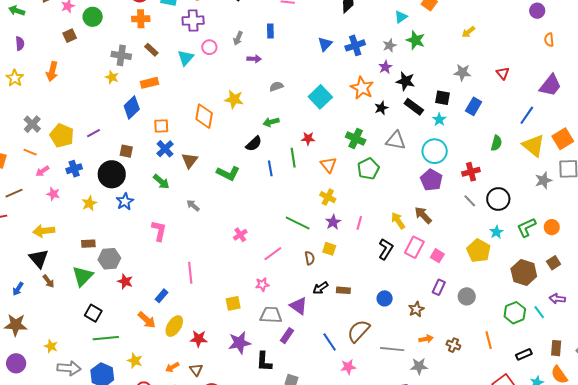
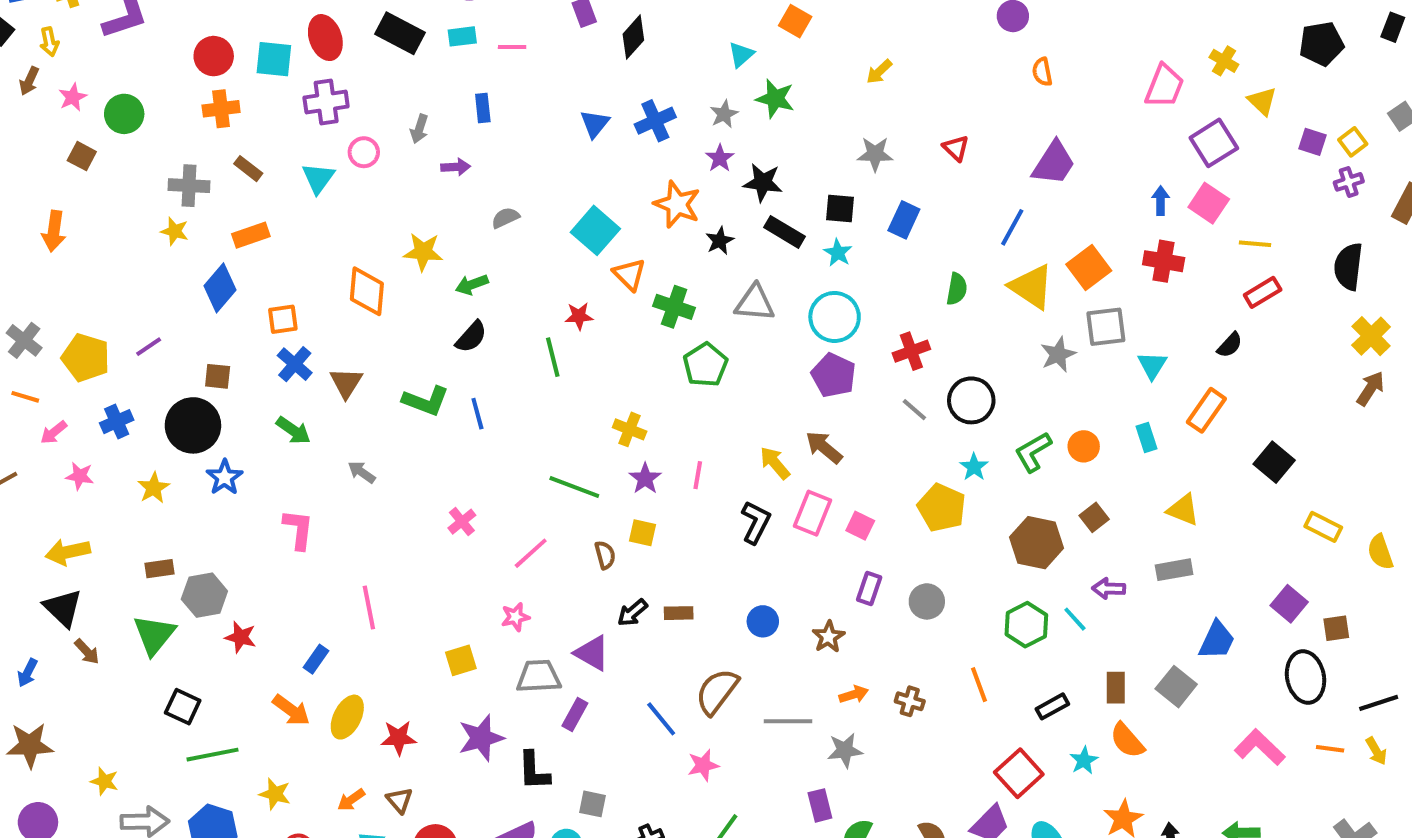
brown square: (70, 36) -> (82, 156), turned -32
green arrow: (271, 122) -> (472, 285), moved
orange triangle: (328, 165) -> (629, 274), moved
blue line: (270, 168) -> (477, 414), moved

